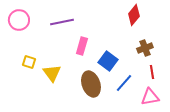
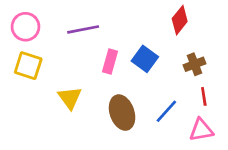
blue square: (108, 61) -> (145, 59), moved
yellow square: (29, 62) -> (28, 66), moved, size x1.5

